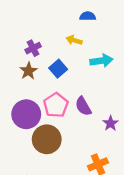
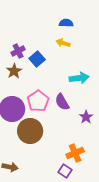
yellow arrow: (74, 40) -> (63, 43), moved
cyan arrow: (101, 61) -> (79, 78), moved
blue square: (58, 69) -> (37, 59), moved

